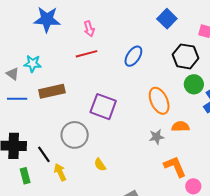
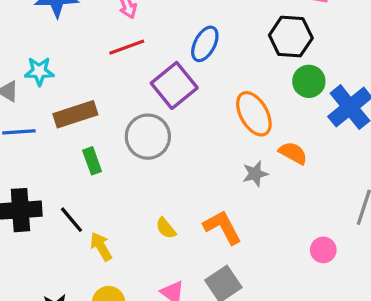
purple square: (103, 107) -> (174, 85), moved, turned 36
orange semicircle: (180, 126) -> (293, 153), turned 36
gray circle: (75, 135) -> (148, 137), moved
orange L-shape: (175, 167) -> (222, 227), moved
green rectangle: (25, 176) -> (92, 161), moved

